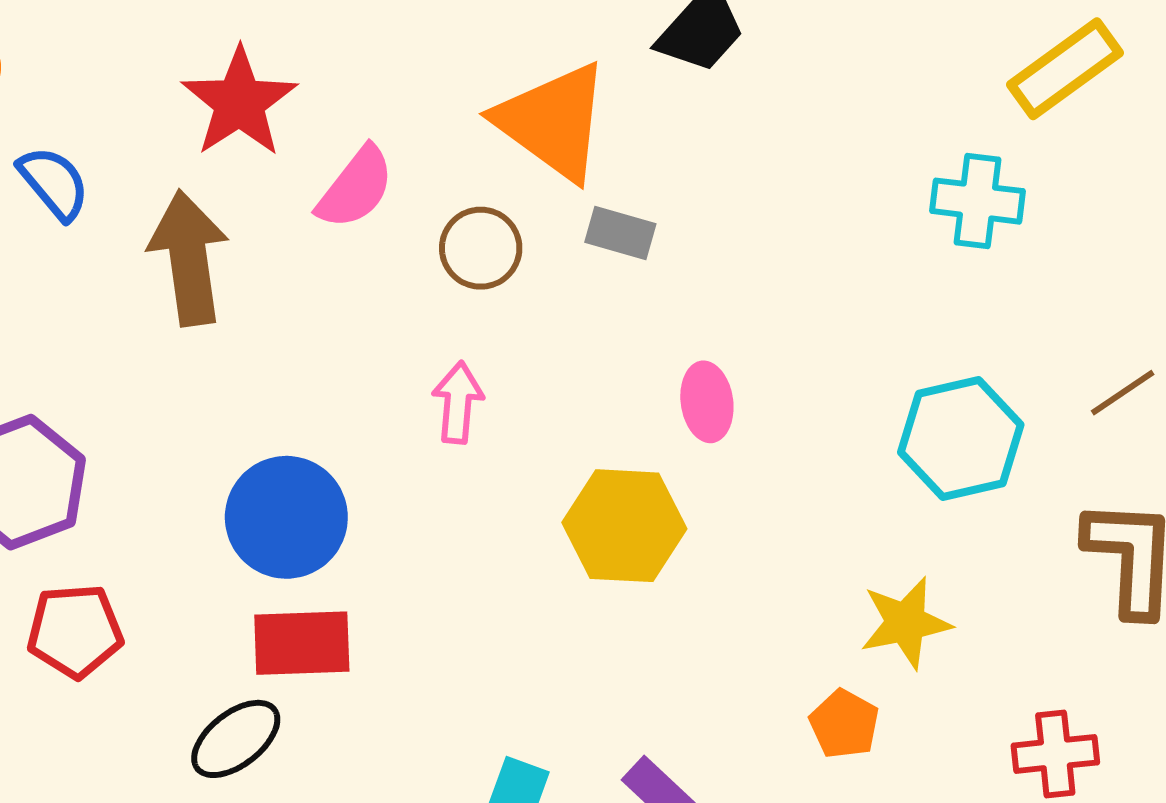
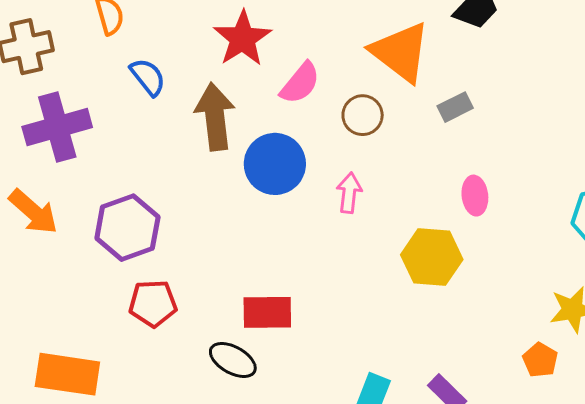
gray rectangle: (620, 233) -> (455, 107), moved, turned -44
blue circle: (286, 517) -> (275, 164), moved
black ellipse: (236, 739) -> (233, 360), turned 66

